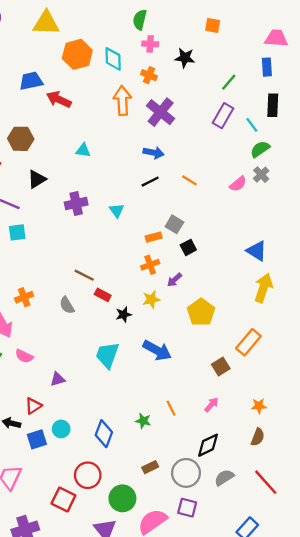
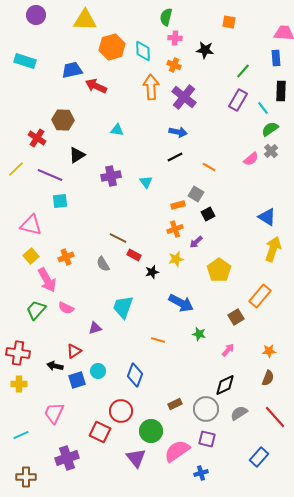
orange line: (189, 180) -> (209, 167), moved
cyan trapezoid: (107, 355) -> (123, 307), moved
orange line: (171, 408) -> (158, 340), moved, turned -48
green star: (143, 421) -> (199, 334), moved

